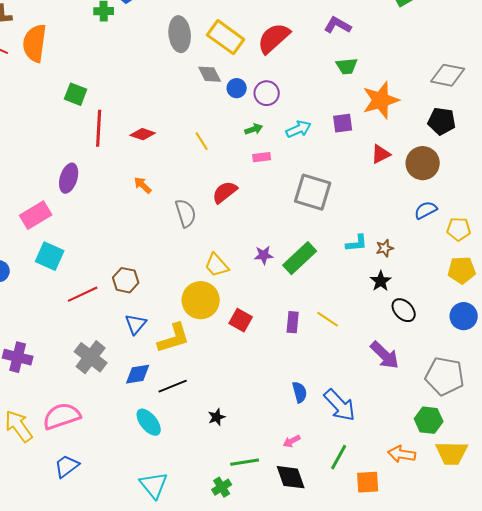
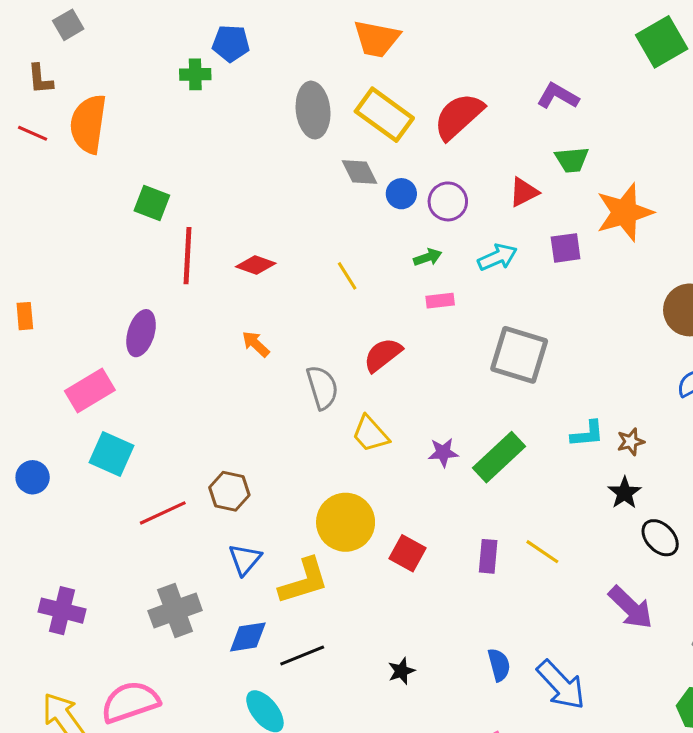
red triangle: (381, 154) -> (524, 192), moved
yellow trapezoid: (217, 265) -> (370, 434), moved
gray cross: (91, 357) -> (175, 611), turned 32
black star: (217, 417) -> (401, 671), moved

